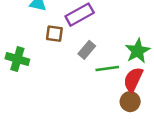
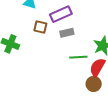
gray rectangle: (87, 50) -> (67, 33), moved, turned 32

